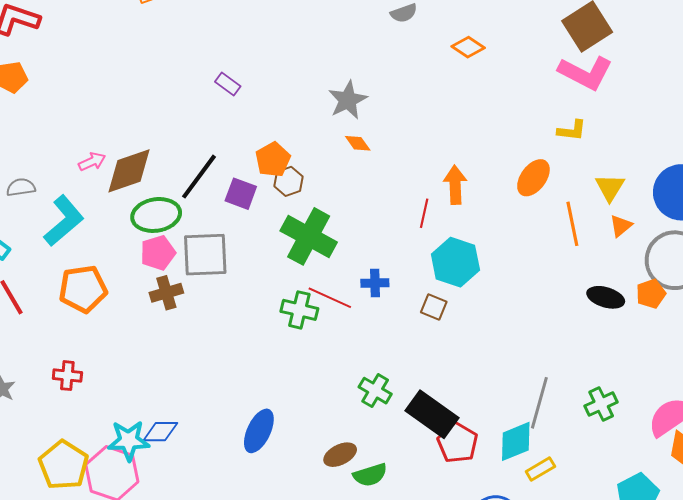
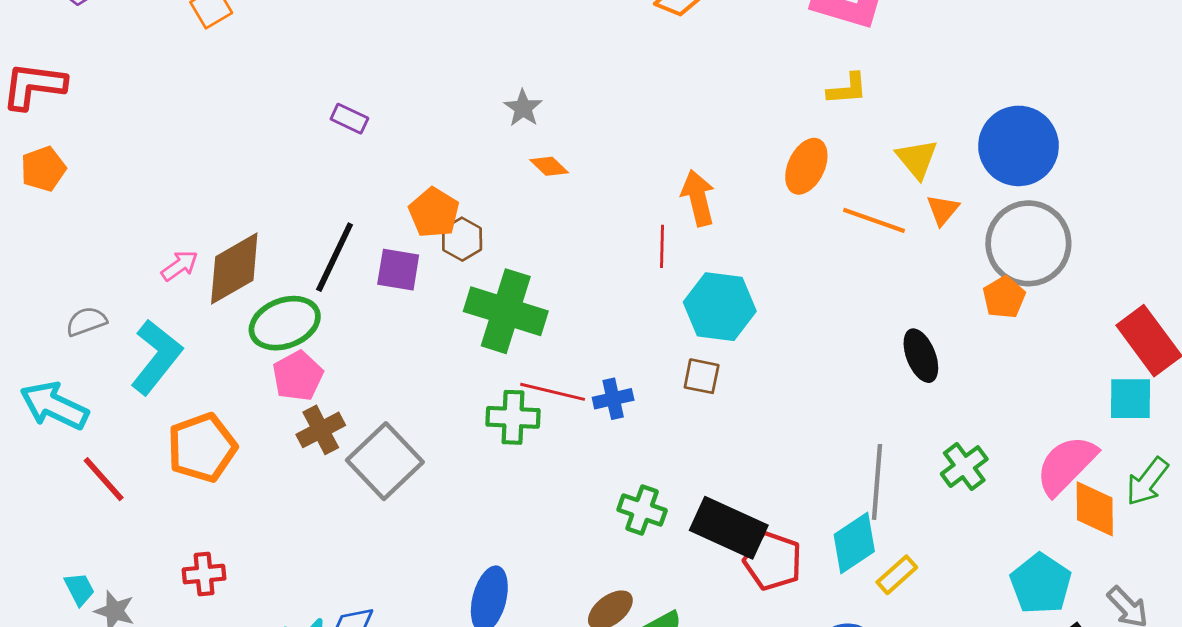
gray star: (348, 100) -> (523, 108), size x0.7
orange line: (572, 224) -> (874, 220), turned -48
gray square: (205, 255) -> (385, 461), moved, turned -30
blue cross: (375, 283) -> (613, 399), moved
black ellipse: (606, 297) -> (921, 356), moved, turned 63

